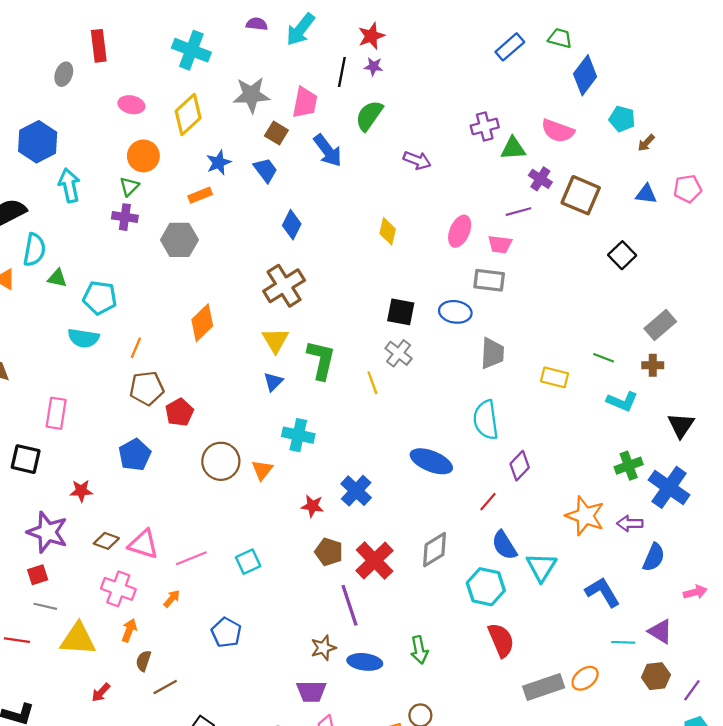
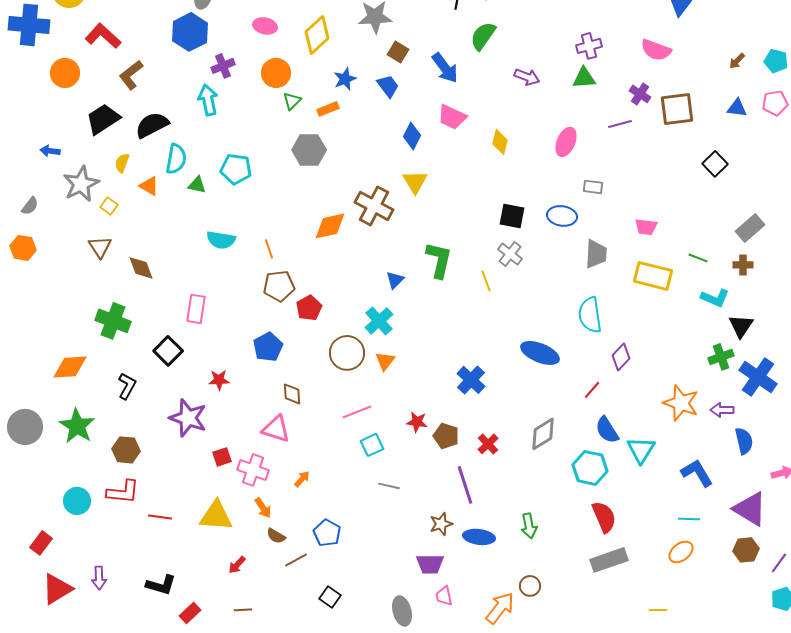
pink trapezoid: (305, 103) -> (452, 117), moved, turned 104
cyan pentagon: (622, 119) -> (776, 61), moved
blue hexagon: (38, 142) -> (190, 32), moved
green triangle: (513, 148) -> (584, 78), moved
green triangle: (129, 186) -> (292, 101), moved
brown square: (581, 195) -> (677, 109), turned -30
purple cross: (125, 217) -> (223, 66), moved, turned -30
pink trapezoid: (500, 244) -> (646, 227), moved
gray rectangle: (489, 280) -> (593, 187), size x0.7
brown cross: (284, 286) -> (374, 206), moved, turned -30
cyan pentagon: (100, 298) -> (236, 169), moved
orange diamond: (202, 323) -> (330, 226), turned 32
yellow triangle: (275, 340) -> (415, 182), moved
orange line: (136, 348) -> (269, 249), turned -42
yellow rectangle: (555, 377) -> (653, 276), size x1.5
black triangle: (681, 425) -> (741, 326), moved
cyan cross: (298, 435) -> (379, 321), moved, turned 36
black square: (26, 459) -> (168, 351), turned 32
red star: (312, 506) -> (417, 422), moved
brown diamond: (106, 541) -> (292, 394), moved, turned 65
blue semicircle: (654, 557) -> (744, 441), turned -36
pink line: (191, 558) -> (357, 412), moved
red cross: (375, 561) -> (488, 444), size x0.6
red square: (38, 575) -> (222, 457), moved
gray line: (45, 606) -> (389, 486), moved
orange arrow: (129, 630) -> (263, 508), turned 125
purple triangle: (660, 631) -> (750, 509), size x1.5
blue pentagon: (226, 632) -> (327, 533), moved
cyan line: (623, 642) -> (689, 519), moved
brown semicircle: (143, 661) -> (276, 536), turned -78
gray rectangle: (544, 687) -> (609, 560), moved

